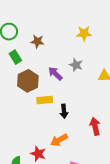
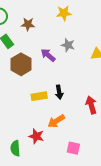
yellow star: (84, 33) -> (64, 13), moved
yellow rectangle: (45, 100) -> (39, 96), moved

